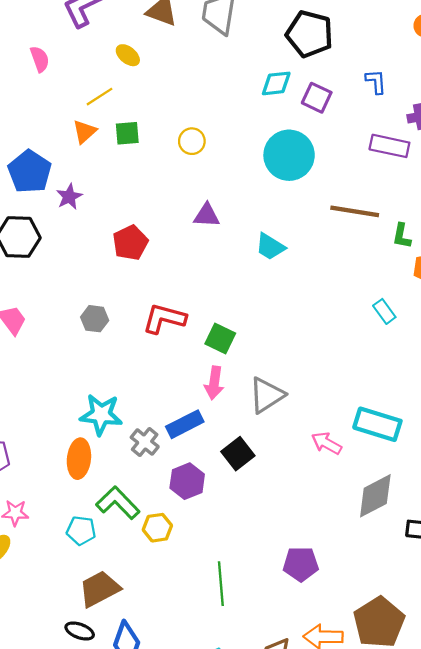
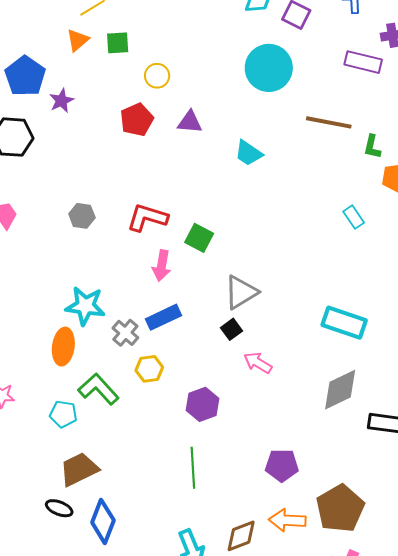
yellow circle: (192, 141) -> (157, 76), moved
red pentagon: (130, 243) -> (137, 120), moved
pink arrow: (214, 383) -> (162, 266), moved
pink arrow: (327, 443) -> (258, 363), moved
black square: (238, 454) -> (232, 329), moved, size x0.7
purple hexagon: (187, 481) -> (202, 404), moved
yellow hexagon: (157, 528) -> (149, 369), moved
purple pentagon: (301, 564) -> (282, 465), moved

